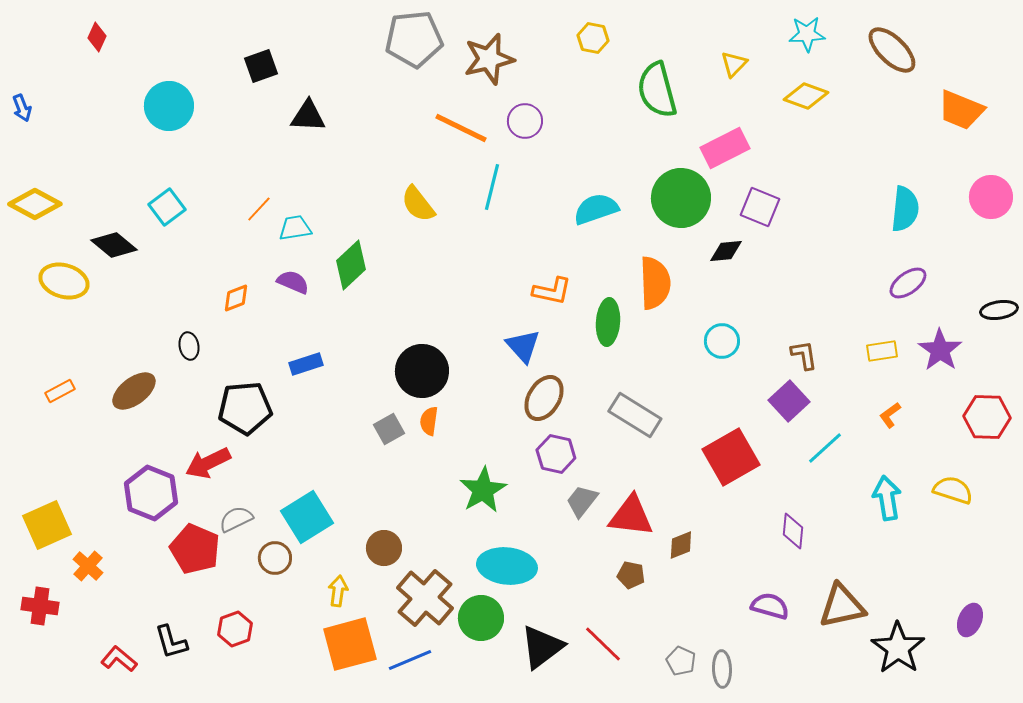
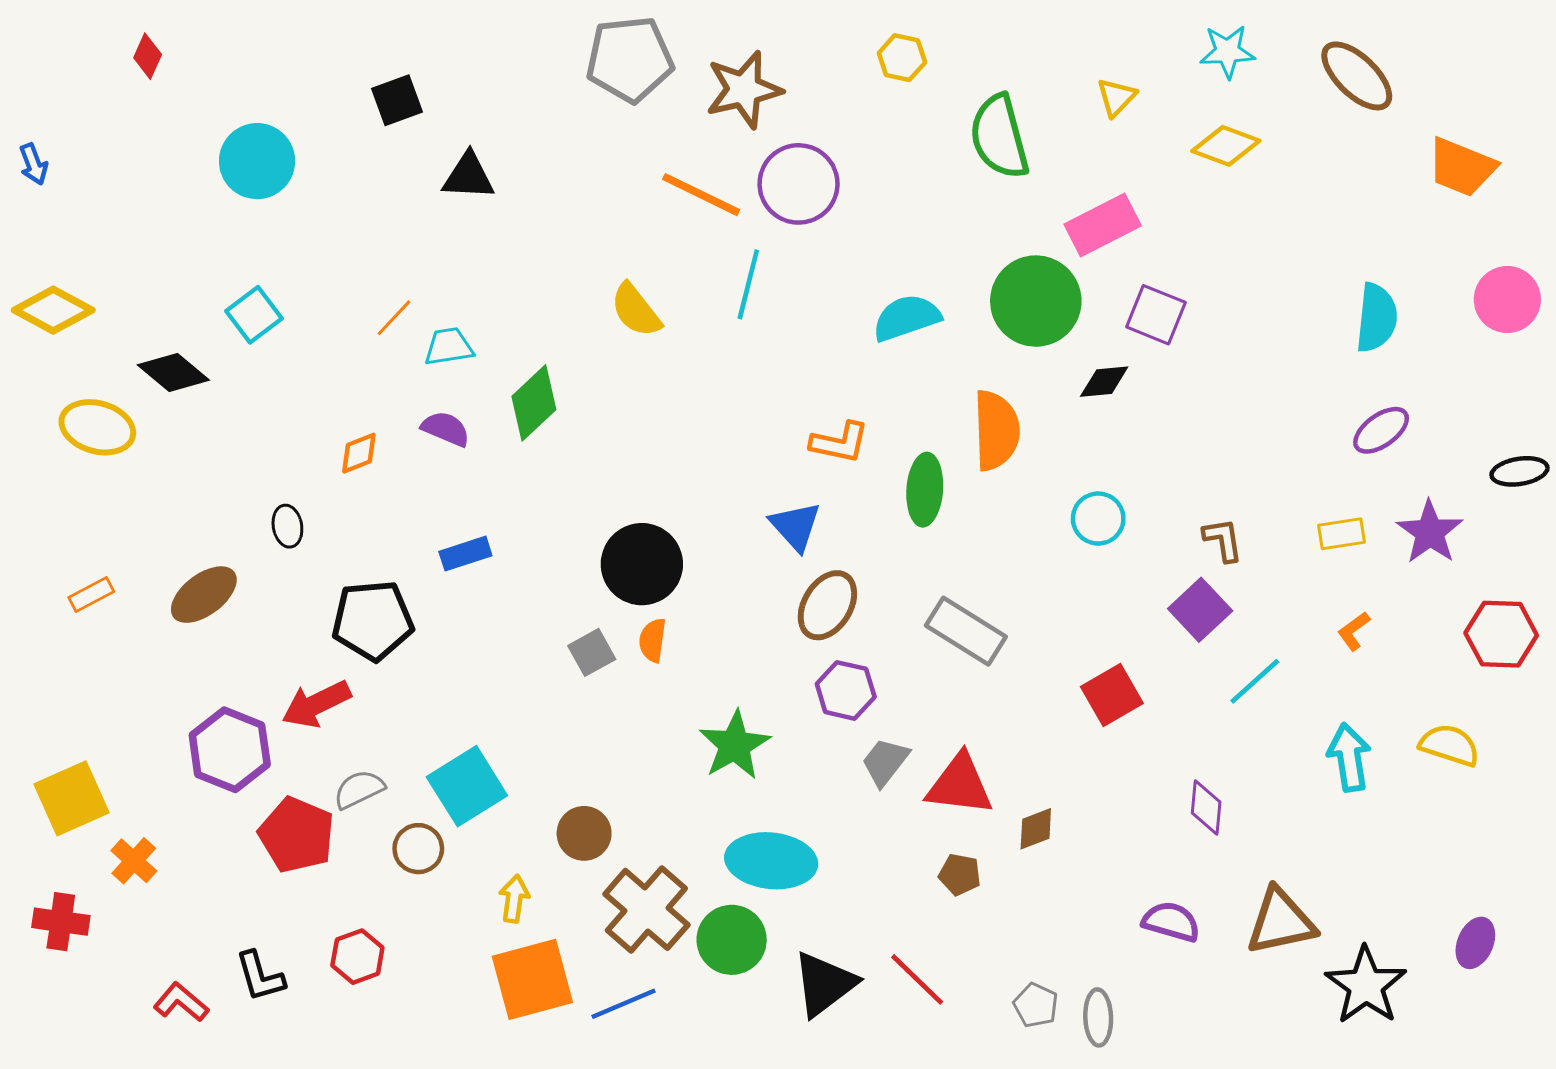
purple circle: (525, 121) -> (799, 184), size x1.5
red square: (731, 457) -> (1112, 695), size x0.7

